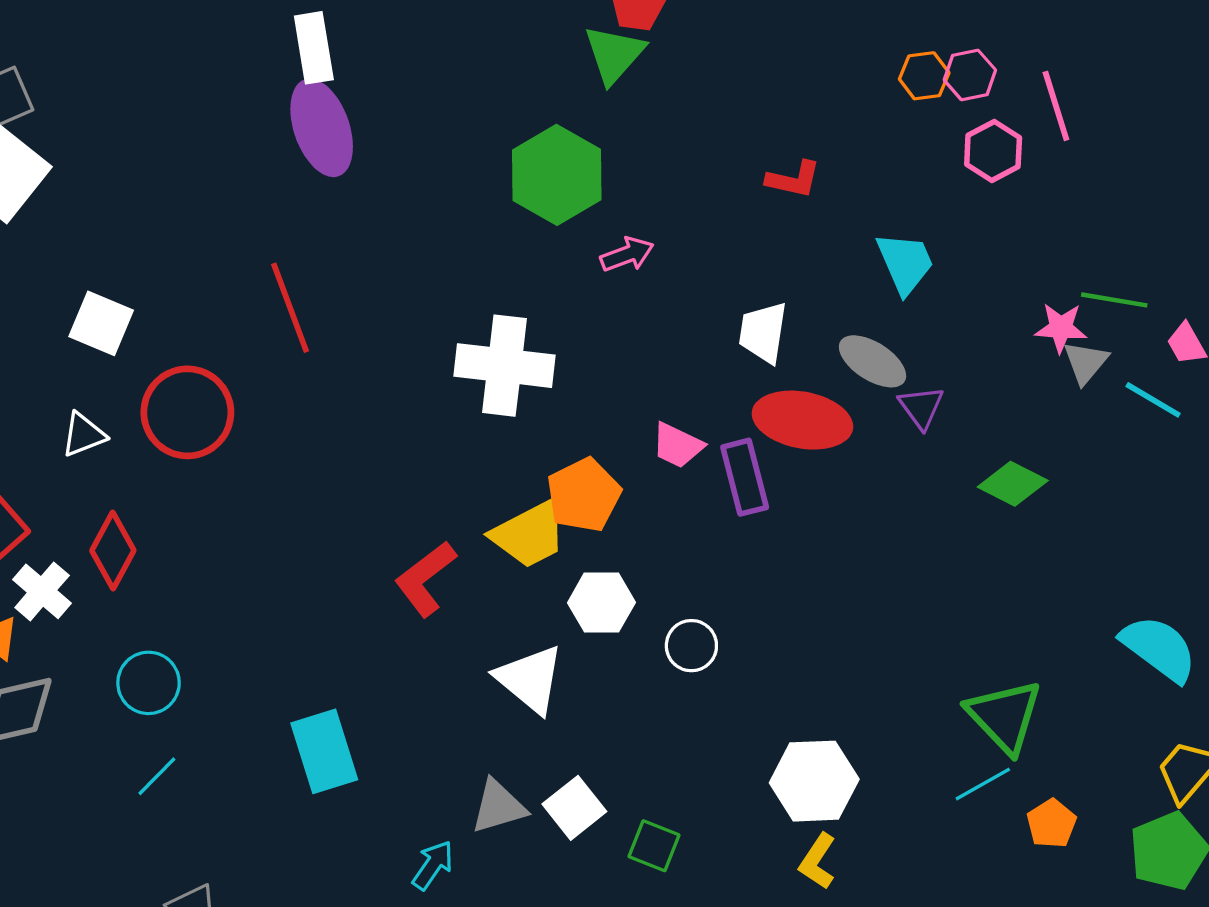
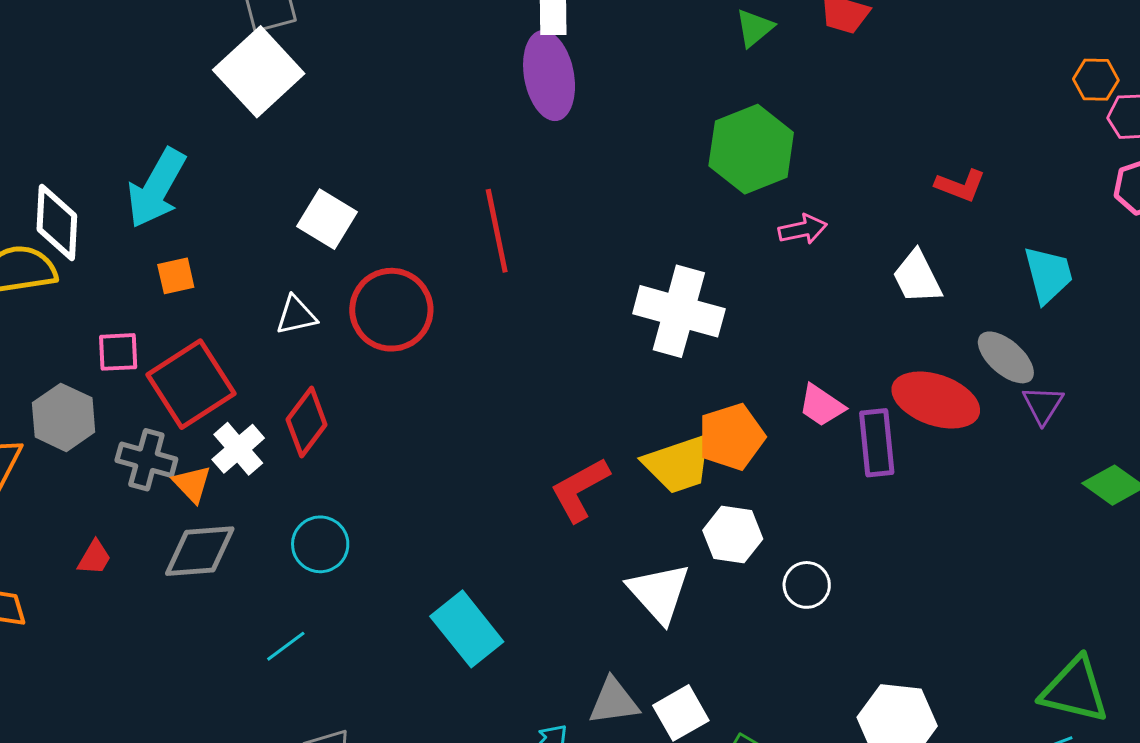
green triangle: (614, 54) -> (755, 28), moved, size x0.7
orange hexagon: (924, 76) -> (1096, 80), moved
white trapezoid: (763, 332) -> (917, 277), moved, turned -44
green triangle: (1005, 716) -> (1075, 690), turned -42
cyan rectangle: (324, 751) -> (467, 629), turned -30
cyan line: (157, 776) -> (286, 646), moved

